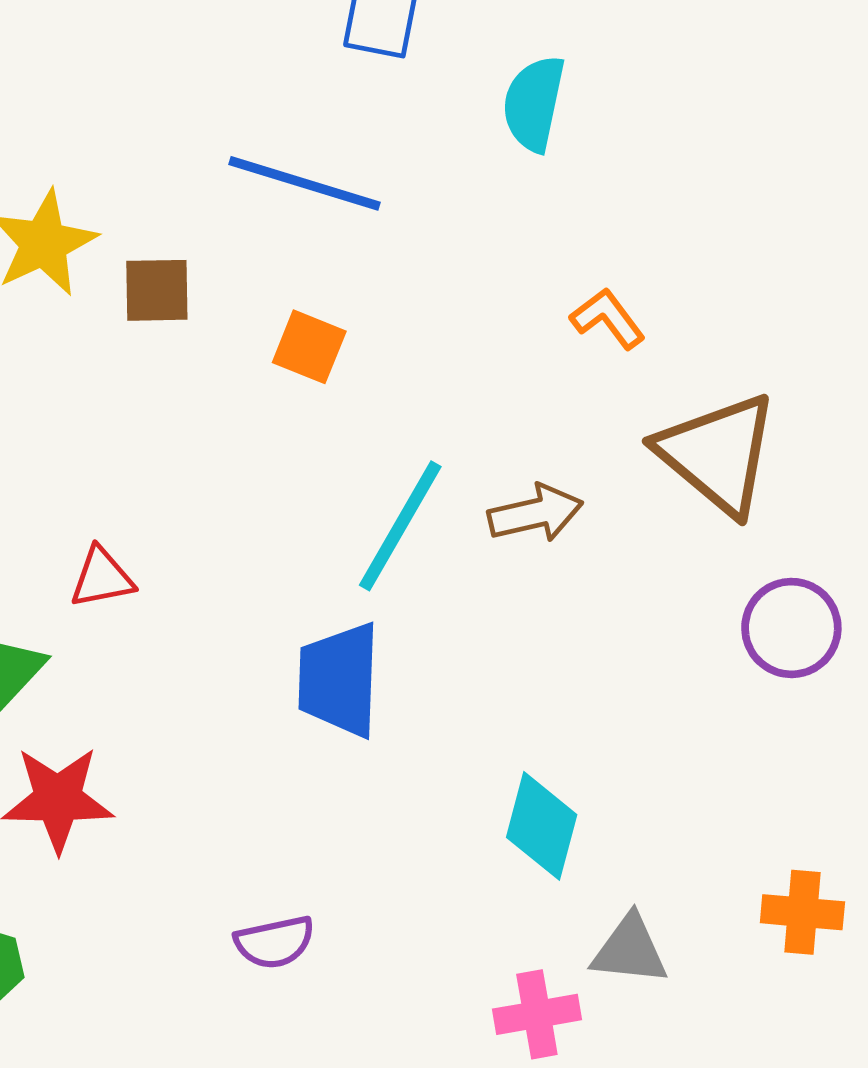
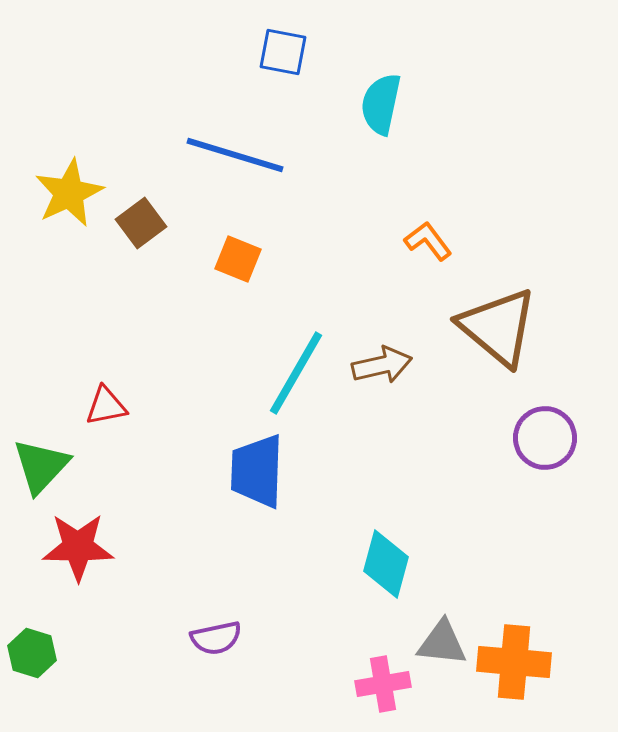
brown square: (157, 290) -> (141, 223), turned -36
orange cross: (802, 912) -> (514, 662), moved, size x1.4

